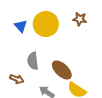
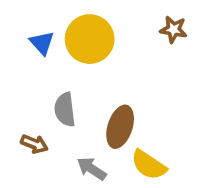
brown star: (80, 19) -> (173, 30), moved
brown ellipse: (62, 70) -> (120, 127), turned 65

